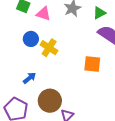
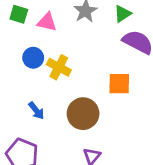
blue arrow: (29, 78) -> (36, 111), turned 96
brown circle: (50, 101) -> (83, 114), moved

